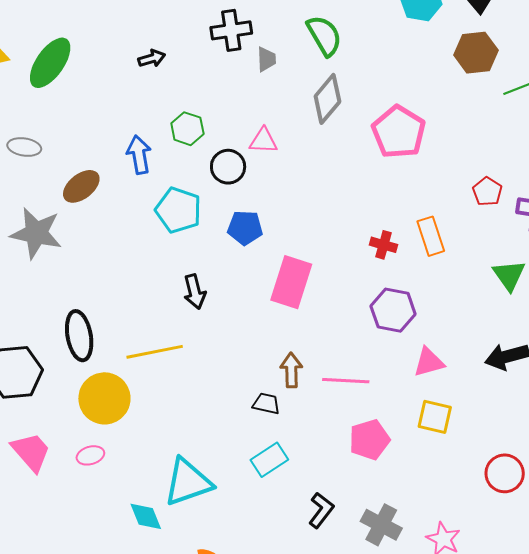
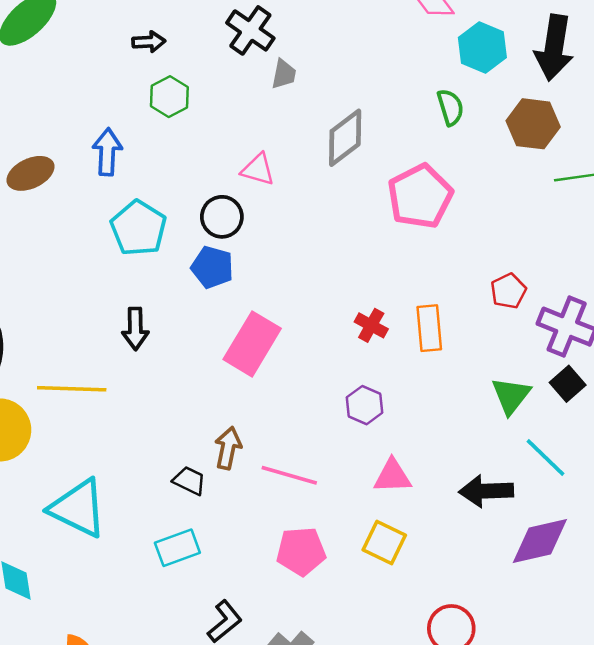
black cross: (231, 30) -> (250, 30), turned 30
green semicircle: (324, 36) -> (450, 107), moved, size x0.7
green hexagon: (187, 129) -> (169, 97), moved
black circle: (228, 167) -> (222, 217), moved
purple hexagon: (393, 310) -> (365, 405), size x0.7
cyan triangle: (188, 482) -> (78, 508), moved, turned 32

